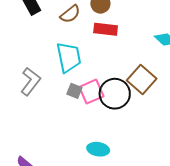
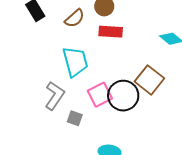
gray L-shape: (30, 81) -> (55, 96), moved
gray square: (74, 91) -> (75, 118), moved

